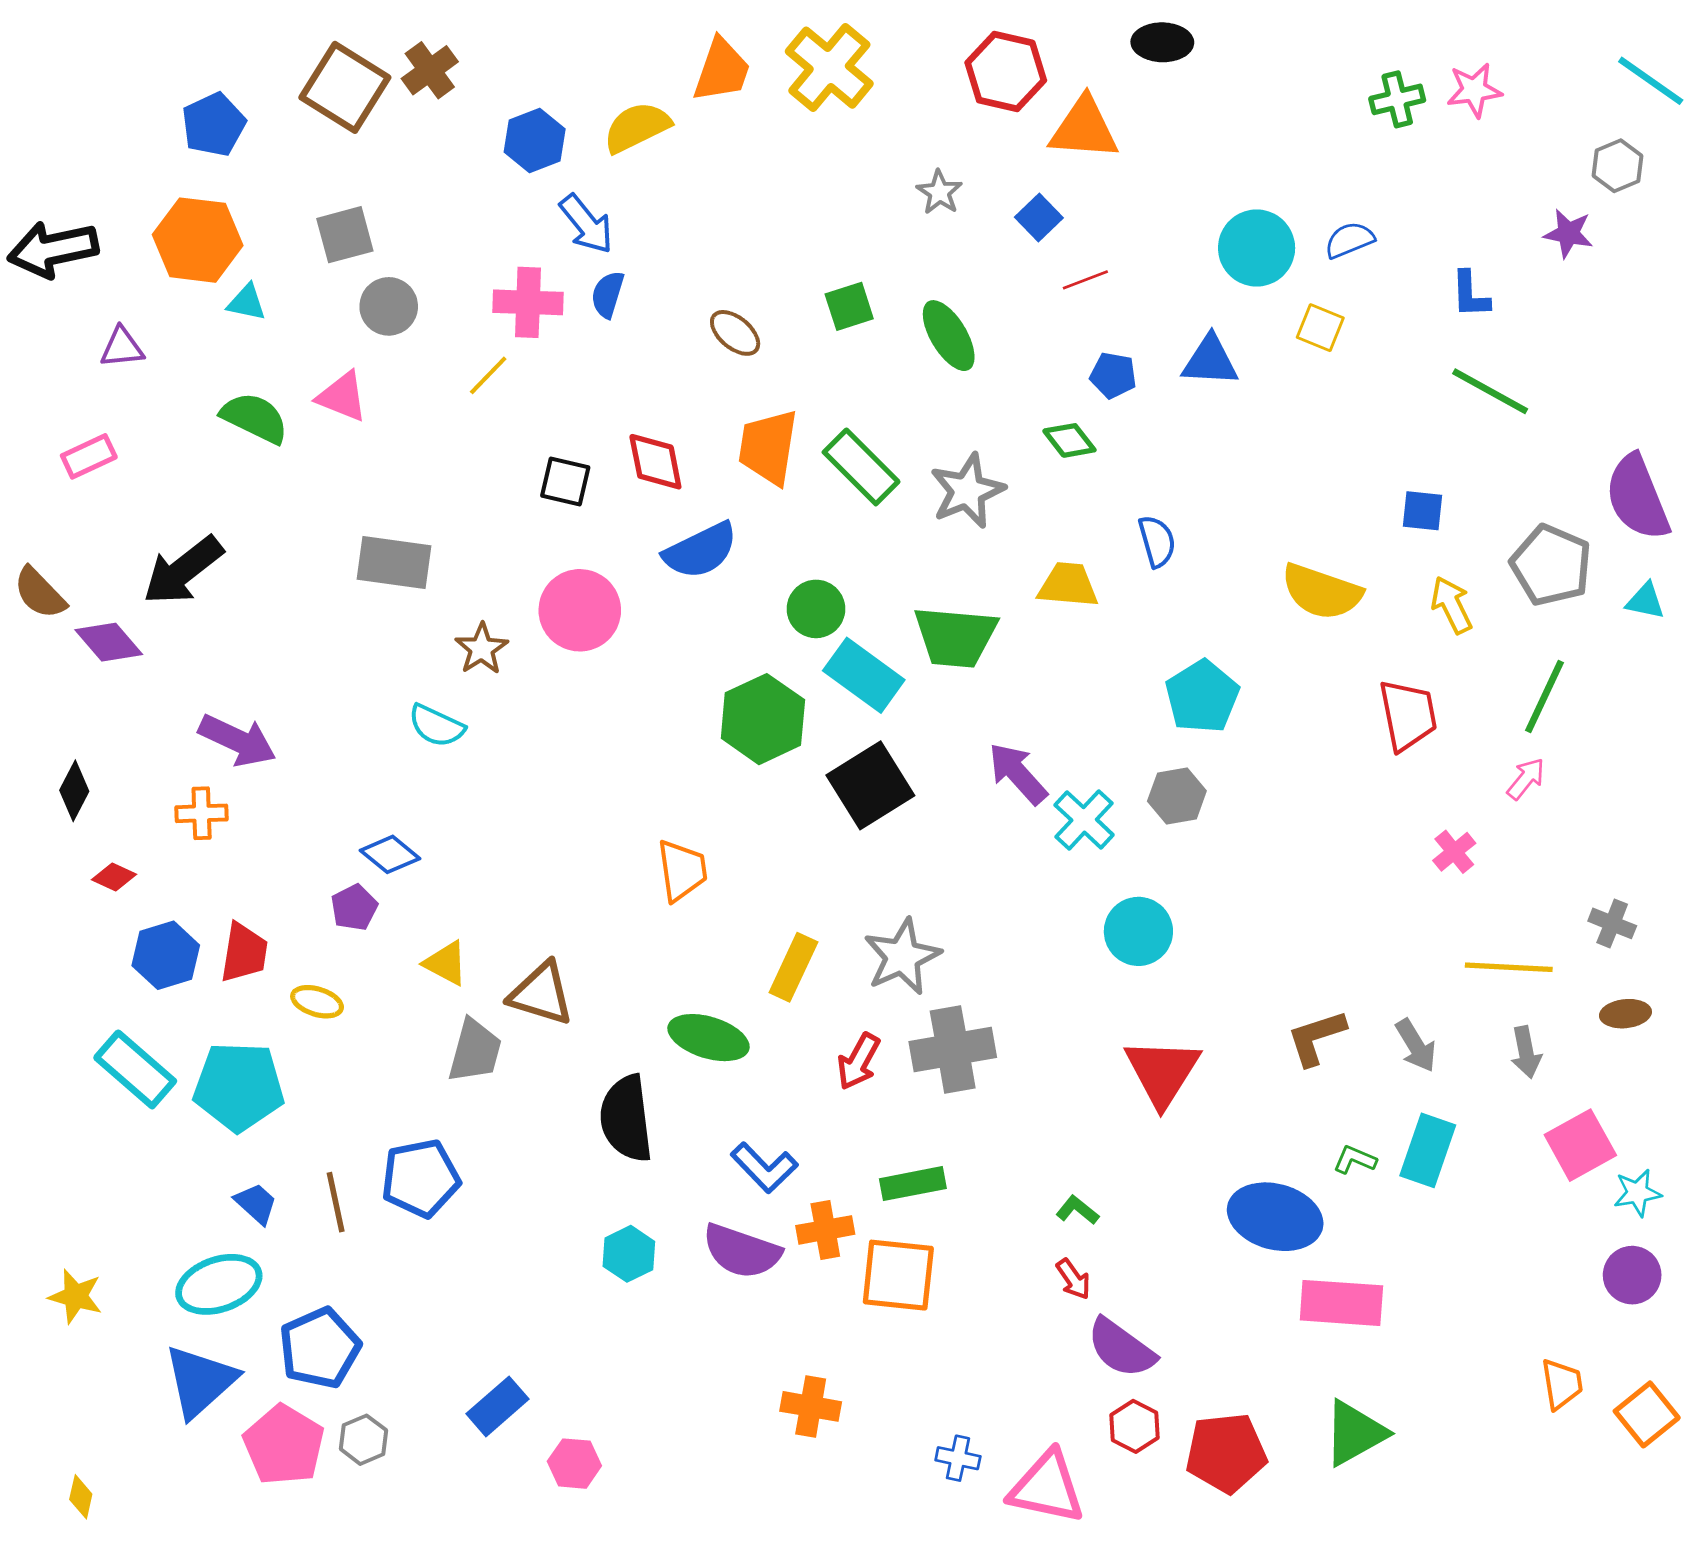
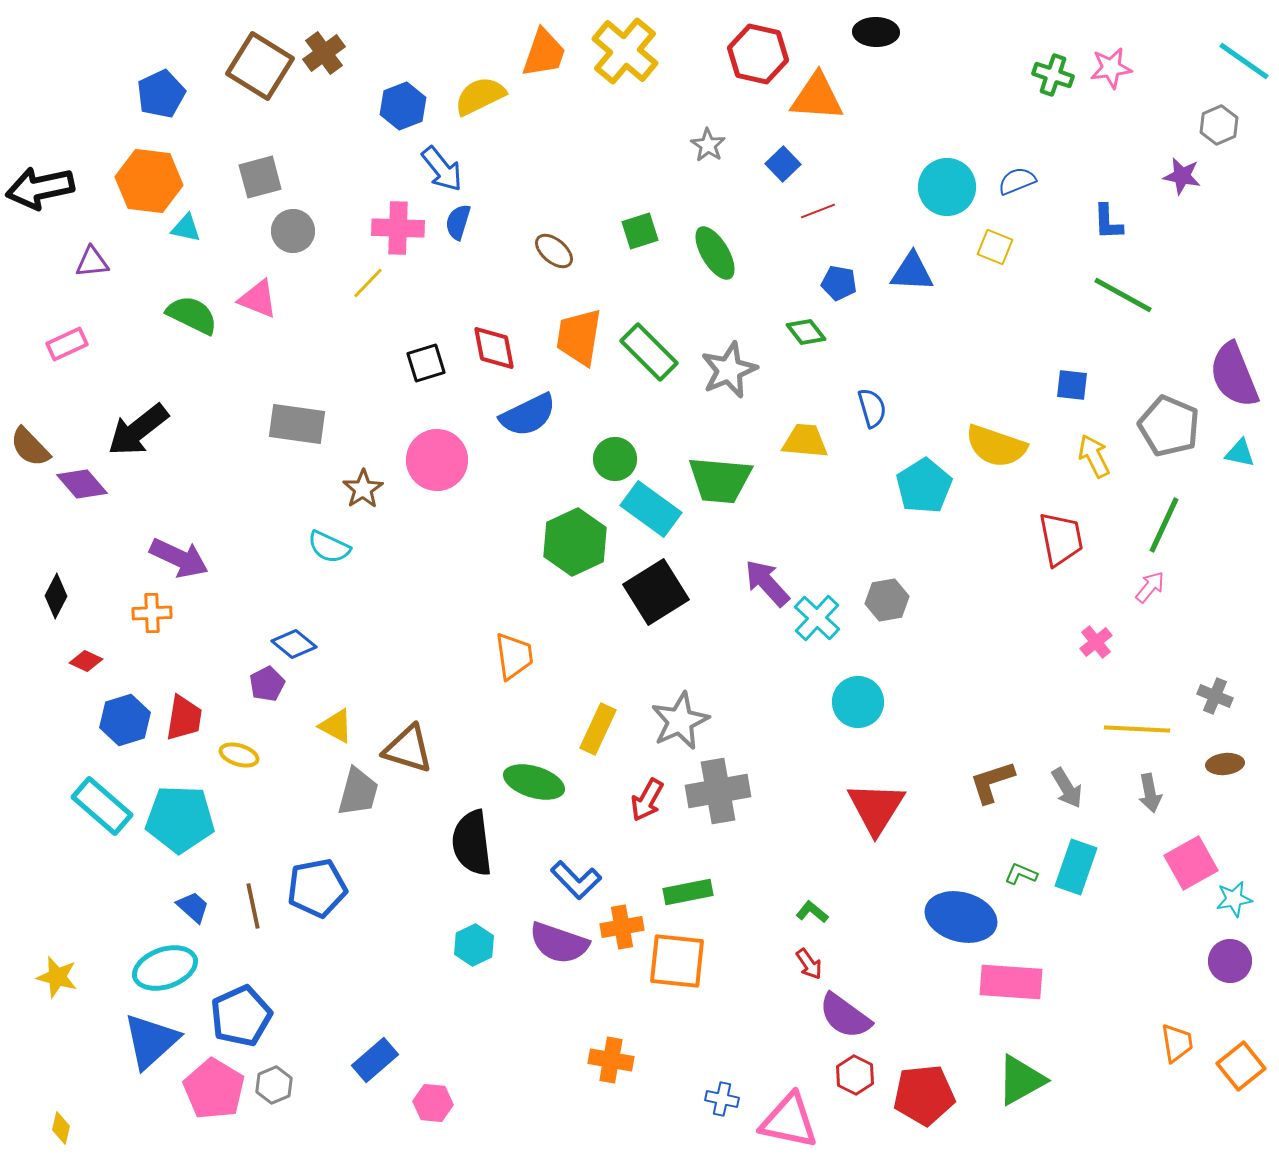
green cross: (1397, 99) -> (1053, 75), turned 33
black square: (565, 482) -> (426, 363), turned -30
cyan pentagon: (1202, 697) -> (924, 486), moved

